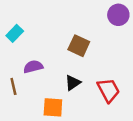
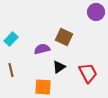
cyan rectangle: (15, 33) -> (11, 39), moved
purple semicircle: (33, 67) -> (42, 49), moved

